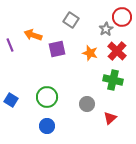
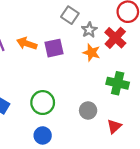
gray star: (106, 29) -> (89, 30), moved
orange arrow: (33, 35) -> (27, 43), moved
red cross: (117, 51) -> (115, 38), moved

